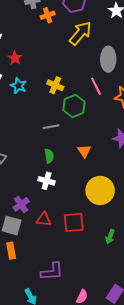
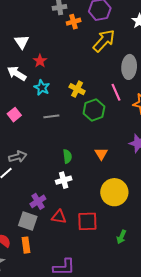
gray line: (51, 127) -> (51, 116), moved
white cross: (47, 181) -> (64, 180), turned -35

